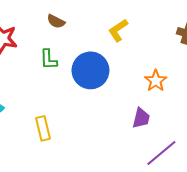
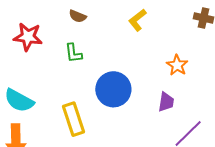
blue circle: (90, 70) -> (113, 89), moved
yellow rectangle: (43, 128) -> (74, 119), size x1.4

